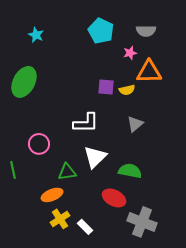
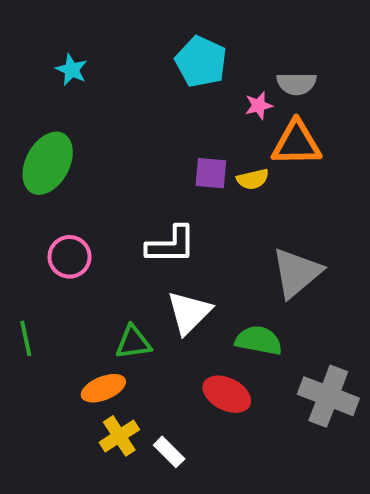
gray semicircle: (146, 31) -> (296, 84), moved
gray triangle: (135, 124) -> (296, 273), moved, size x1.6
pink circle: (39, 144) -> (70, 257), moved
gray cross: (142, 222) -> (328, 396), moved

